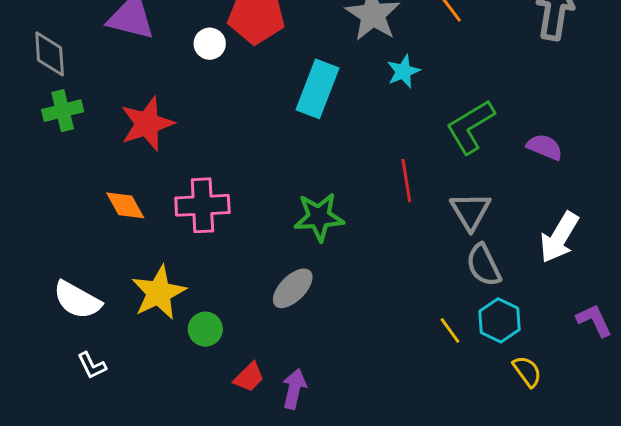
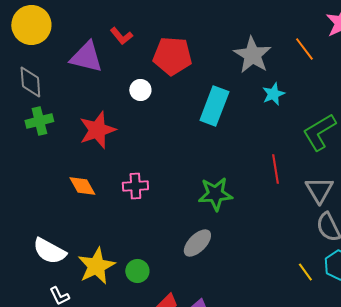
white circle: (210, 44) -> (140, 90), moved
pink cross: (202, 205) -> (135, 186), size x0.7
yellow star: (159, 293) -> (96, 266), moved

